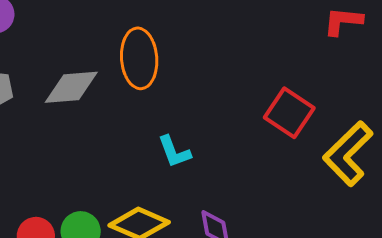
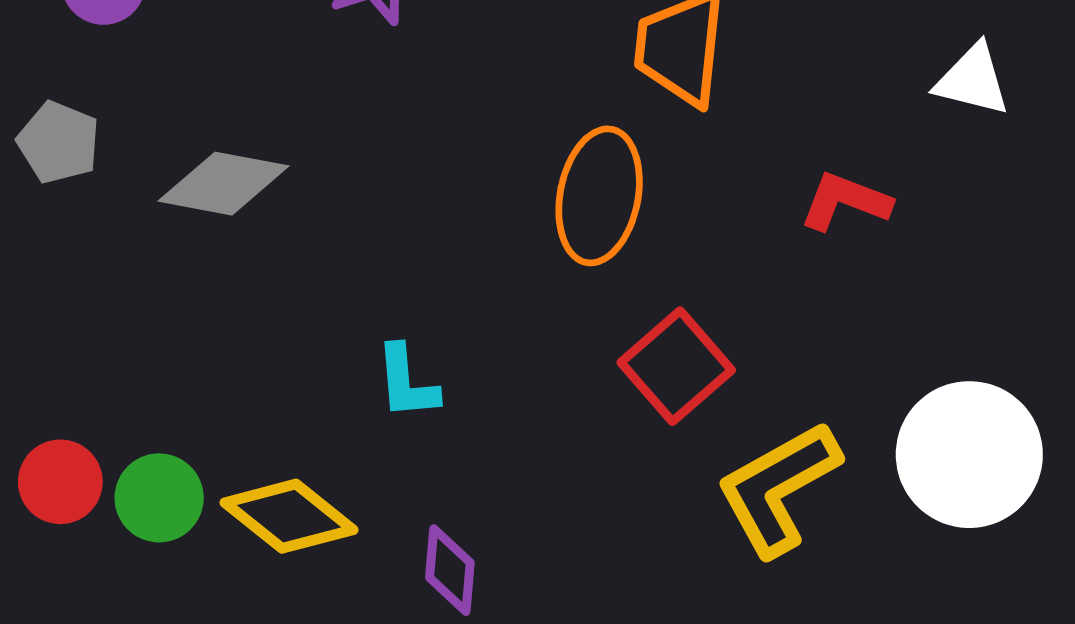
orange ellipse: (139, 58) -> (599, 196), moved

